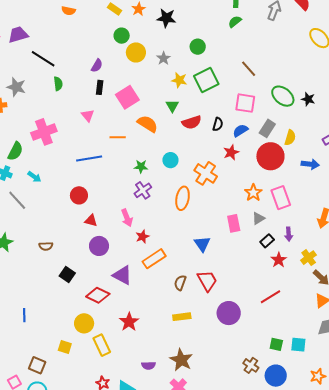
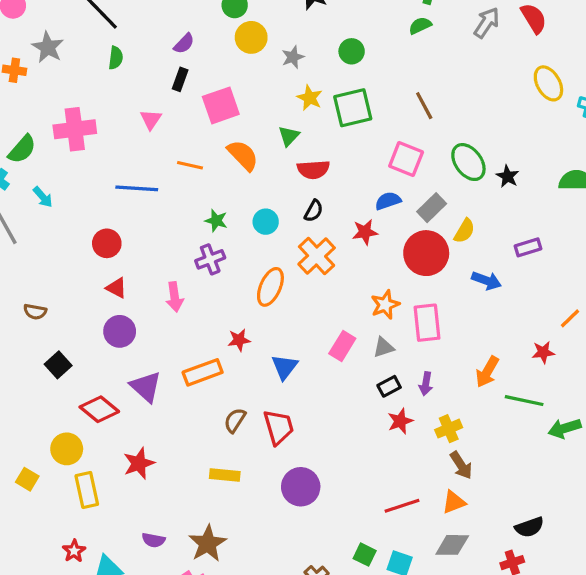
black semicircle: (218, 124) -> (314, 211), moved
pink rectangle: (234, 223) -> (342, 346), turned 30
red star: (142, 237) -> (239, 340), moved
red line: (271, 297) -> (402, 506), moved

